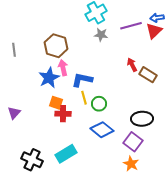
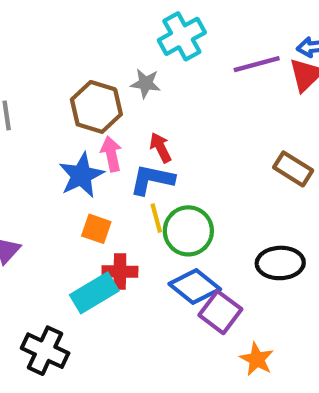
gray star: (101, 35) -> (146, 83), moved
red arrow: (132, 65) -> (161, 148), moved
green circle: (99, 104) -> (188, 231), size x1.5
red cross: (63, 114) -> (120, 272), moved
purple square: (133, 142) -> (220, 312), moved
cyan rectangle: (66, 154) -> (94, 293), moved

